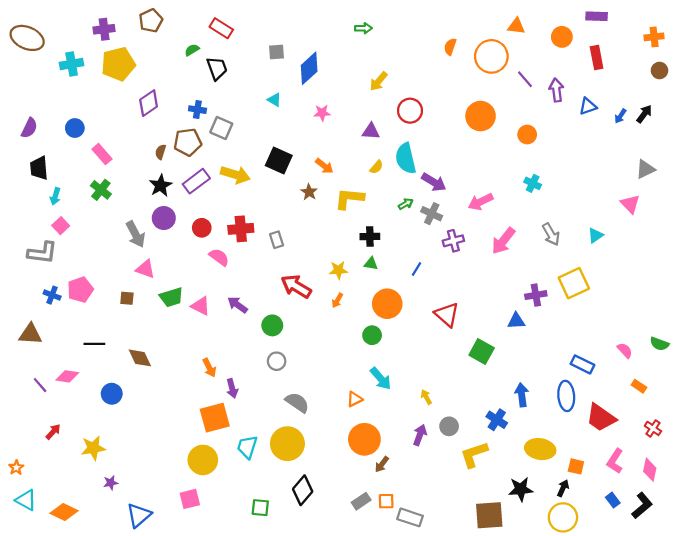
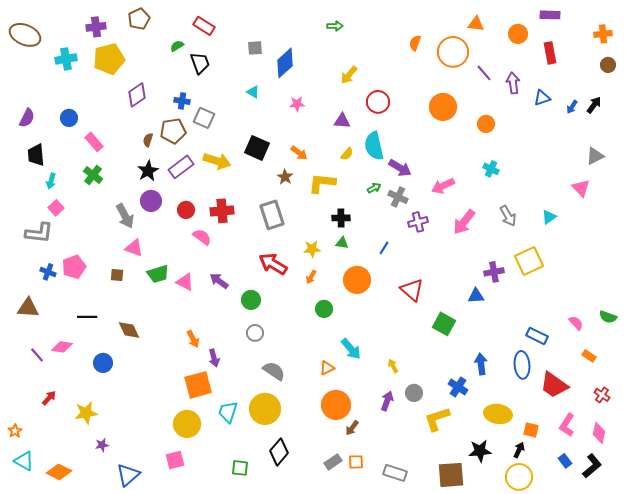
gray rectangle: (277, 240) -> (272, 215), moved, size x1.8
green circle: (372, 335) -> (324, 309), moved
gray rectangle: (410, 517) -> (395, 473), moved

